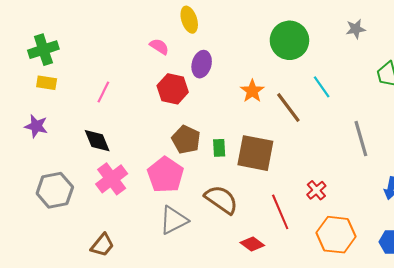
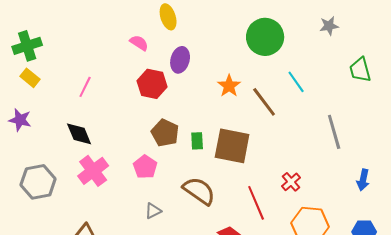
yellow rectangle: (47, 83) -> (30, 78), turned 30
pink pentagon: (165, 175) -> (145, 167), size x0.7
gray triangle: (174, 220) -> (153, 211), size x0.6

